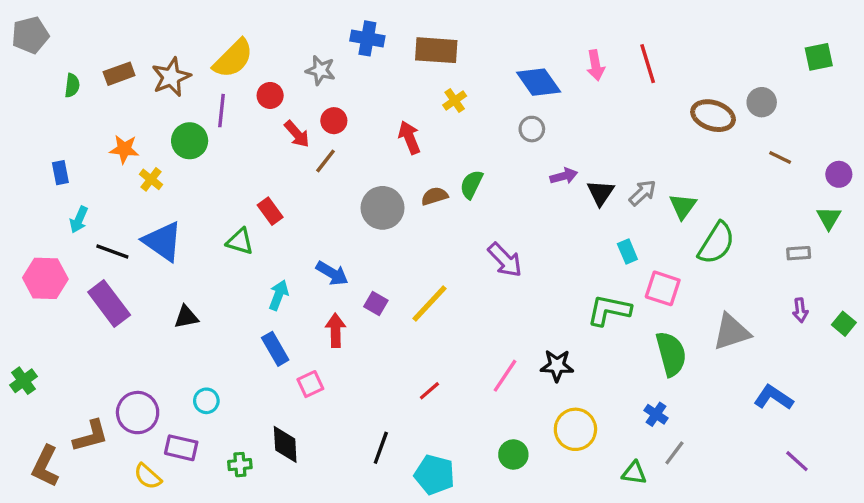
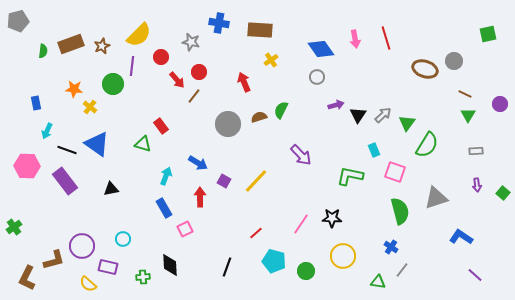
brown rectangle: (119, 74) -> (71, 44), size x1.4
brown star: (171, 77) -> (102, 46), size x0.7
green triangle: (829, 218) -> (468, 115), moved
green L-shape: (609, 310) -> (350, 176), moved
cyan pentagon: (435, 475) -> (274, 261), moved

